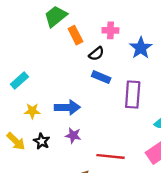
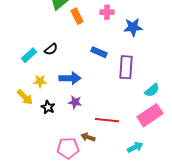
blue star: (141, 48) -> (133, 27), turned 30
black semicircle: (96, 54) -> (51, 49), moved
yellow arrow: (16, 141) -> (25, 97), moved

